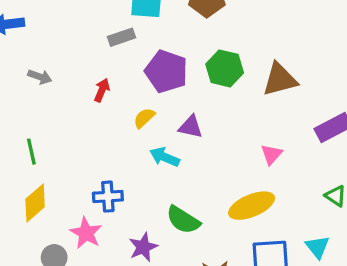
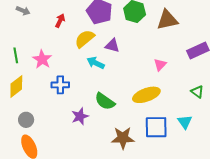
yellow semicircle: (144, 118) -> (85, 39), size x1.5
pink star: (86, 233) -> (42, 59), moved

